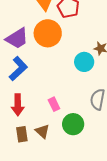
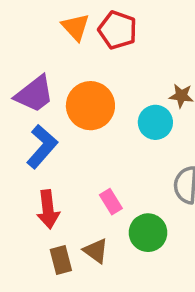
orange circle: (48, 33) -> (90, 106), moved

